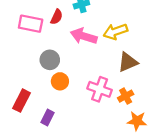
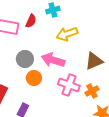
yellow arrow: (115, 32) -> (67, 34), moved
pink arrow: (84, 36) -> (53, 60), moved

